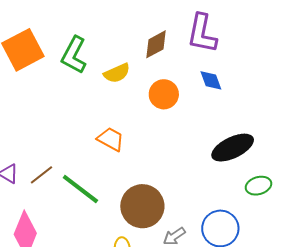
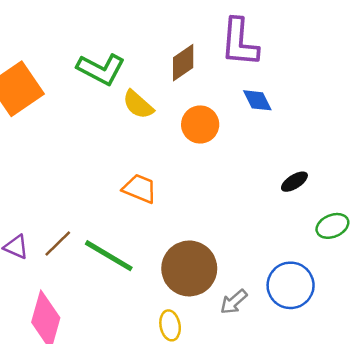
green L-shape: (74, 55) -> (101, 69), moved, turned -84
yellow semicircle: (117, 73) -> (138, 105), turned 72
black ellipse: (233, 148) -> (294, 182), size x0.5

